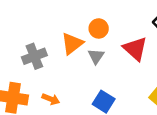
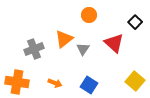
orange circle: (99, 28) -> (89, 15), moved
orange arrow: (51, 99) -> (55, 83), moved

